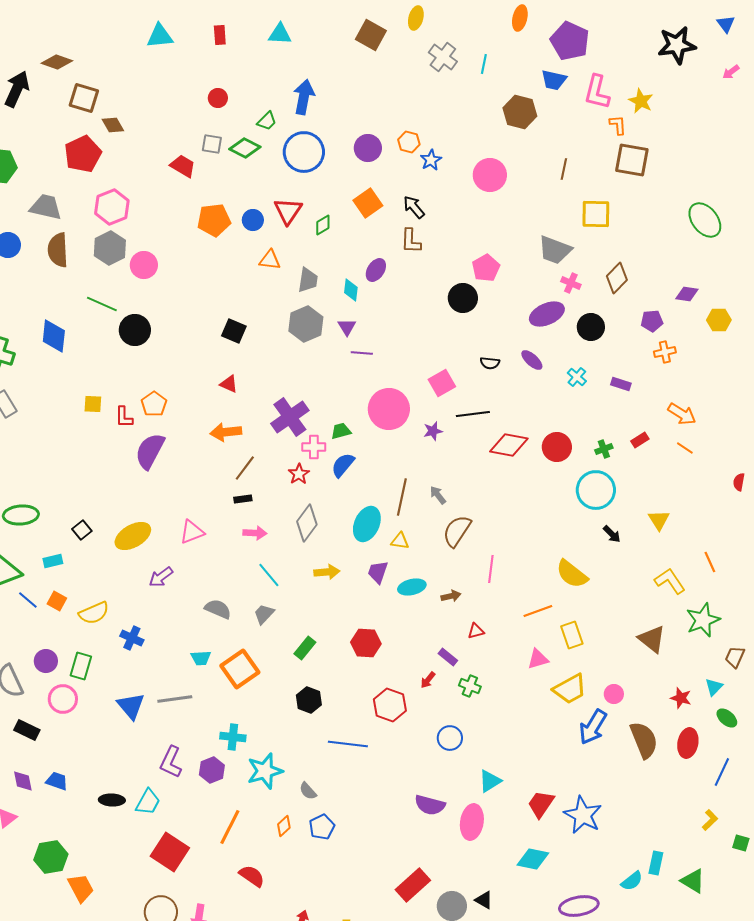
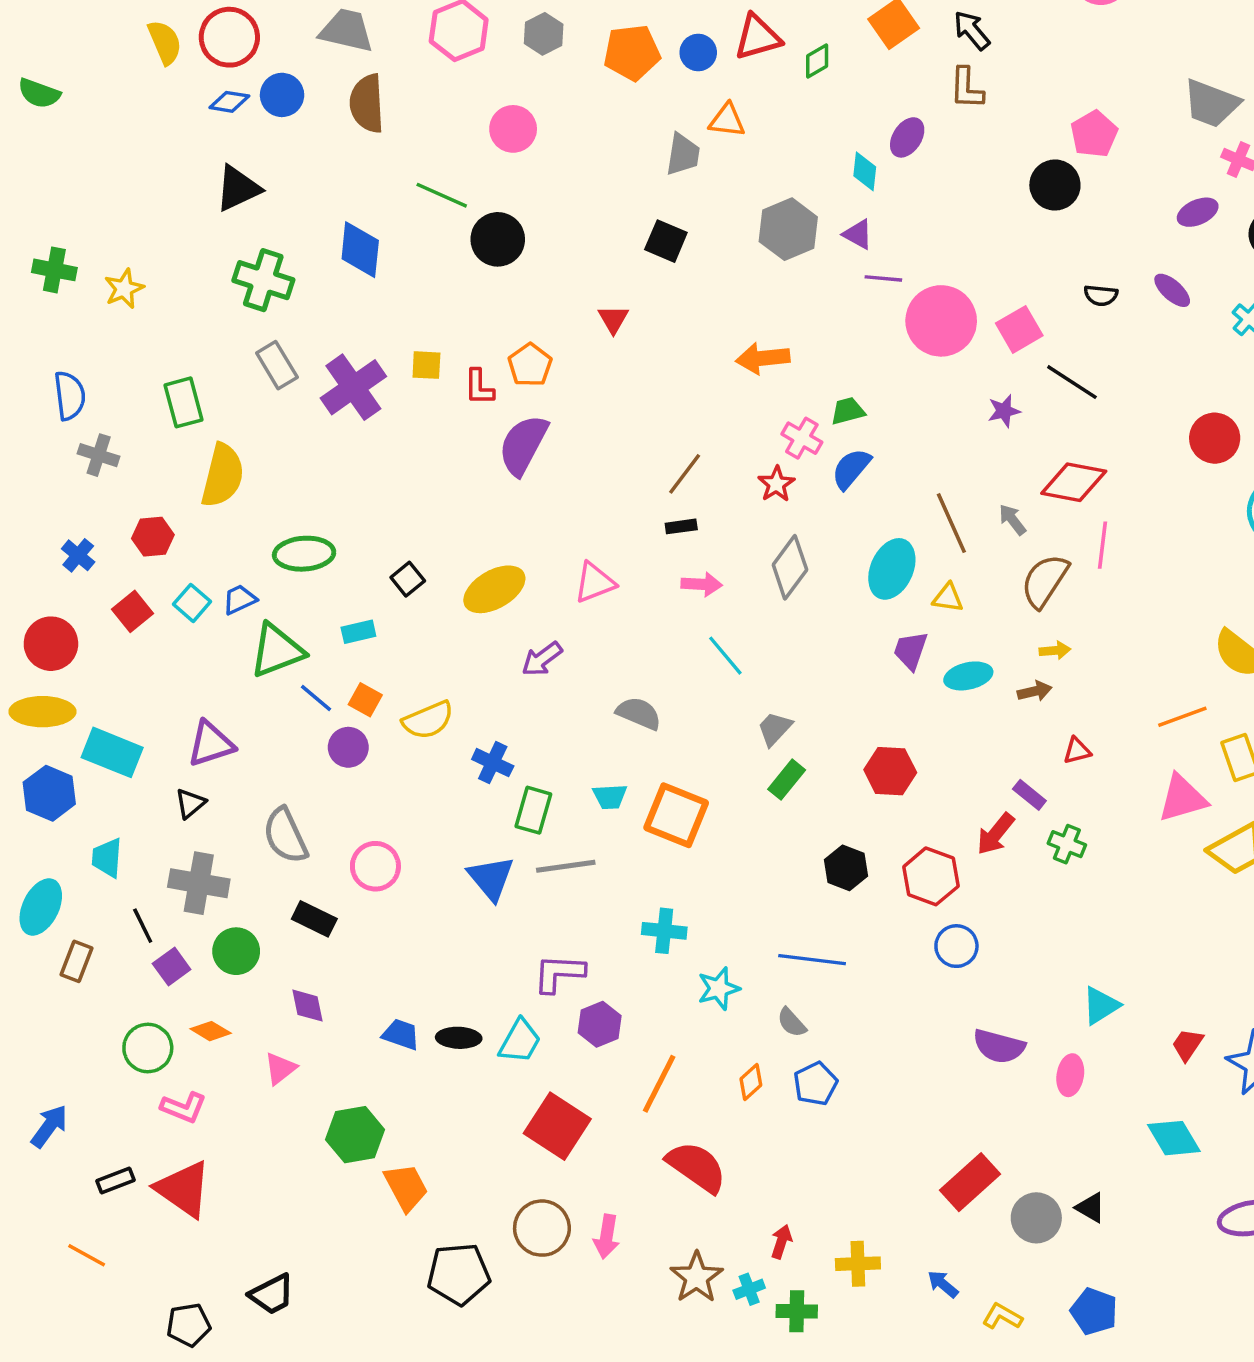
red triangle: (288, 211) -> (758, 37), turned 40
gray hexagon: (110, 248) -> (544, 34), moved, size x0.7
gray trapezoid: (308, 280) -> (683, 154), moved
purple ellipse: (547, 314) -> (1198, 212), size x0.7
purple triangle: (347, 327) -> (858, 234), turned -30
red triangle: (229, 384) -> (613, 319), moved, turned 36
pink circle: (389, 409) -> (941, 321), moved
black line: (473, 414) -> (1072, 382), turned 40
purple cross: (290, 417) -> (353, 387), moved
orange arrow: (226, 432) -> (763, 358), moved
red diamond: (509, 445) -> (1074, 482), moved
pink cross: (314, 447) -> (802, 438), turned 30
brown line: (402, 497) -> (951, 523), turned -36
pink line: (491, 569) -> (1103, 545), moved
yellow arrow: (327, 572) -> (1055, 650), moved, size x0.7
gray trapezoid: (264, 614) -> (775, 729), moved
pink triangle: (538, 659) -> (1182, 798), size x1.4
purple circle: (46, 661) -> (348, 747), moved
green rectangle: (81, 666) -> (533, 810), moved
orange square: (240, 669) -> (676, 815), turned -33
red arrow: (428, 680) -> (996, 834), size x1.5
black hexagon: (309, 700) -> (846, 868), moved
blue circle: (450, 738) -> (956, 946), moved
blue line: (348, 744) -> (812, 960), moved
purple L-shape: (171, 762) -> (559, 973), turned 68
purple hexagon: (212, 770) -> (600, 1024), moved
cyan star: (265, 771) -> (719, 989), size x0.7
blue trapezoid: (57, 781) -> (401, 1034), moved
red trapezoid: (541, 804) -> (1187, 1045), size x0.7
pink ellipse: (472, 822) -> (1070, 1075), size x0.7
cyan diamond: (533, 859) -> (1174, 1138), turned 48
red semicircle: (252, 876) -> (697, 1167), size x1.4

